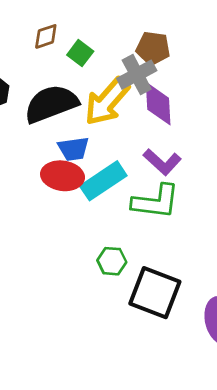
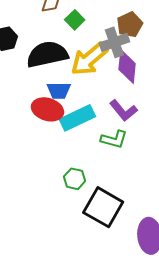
brown pentagon: (153, 48) -> (130, 25), turned 30
green L-shape: (156, 202) -> (114, 139), size x0.7

